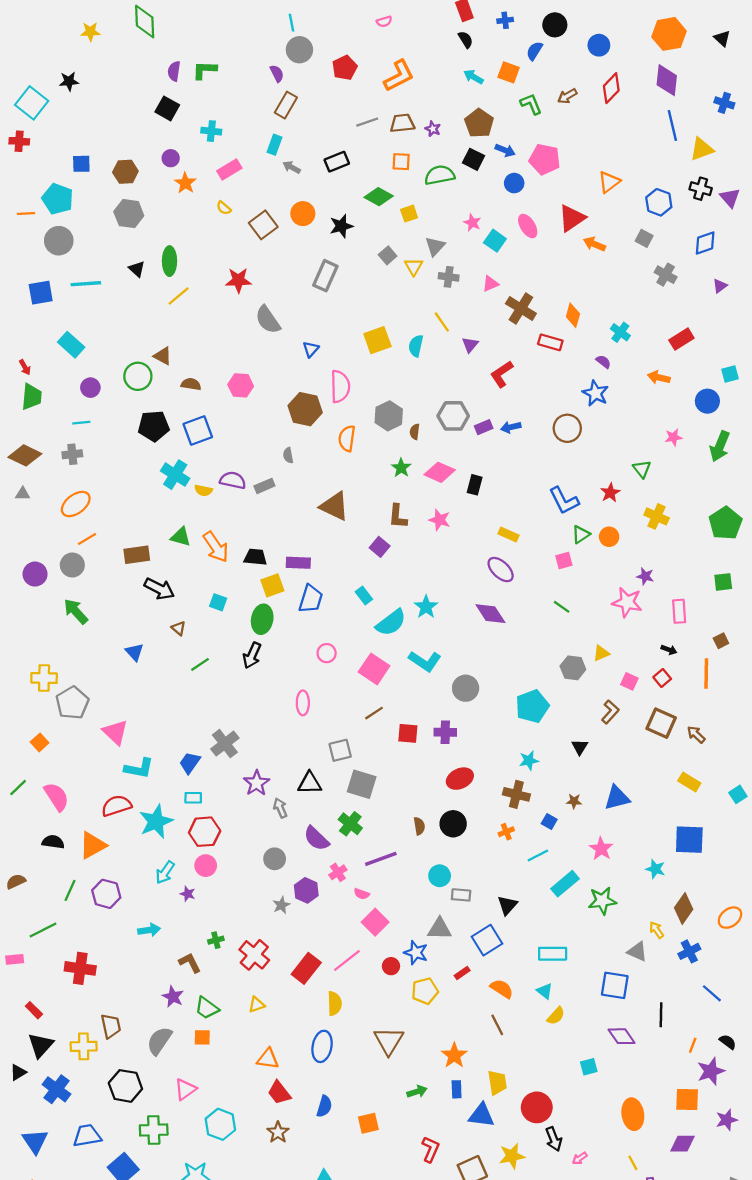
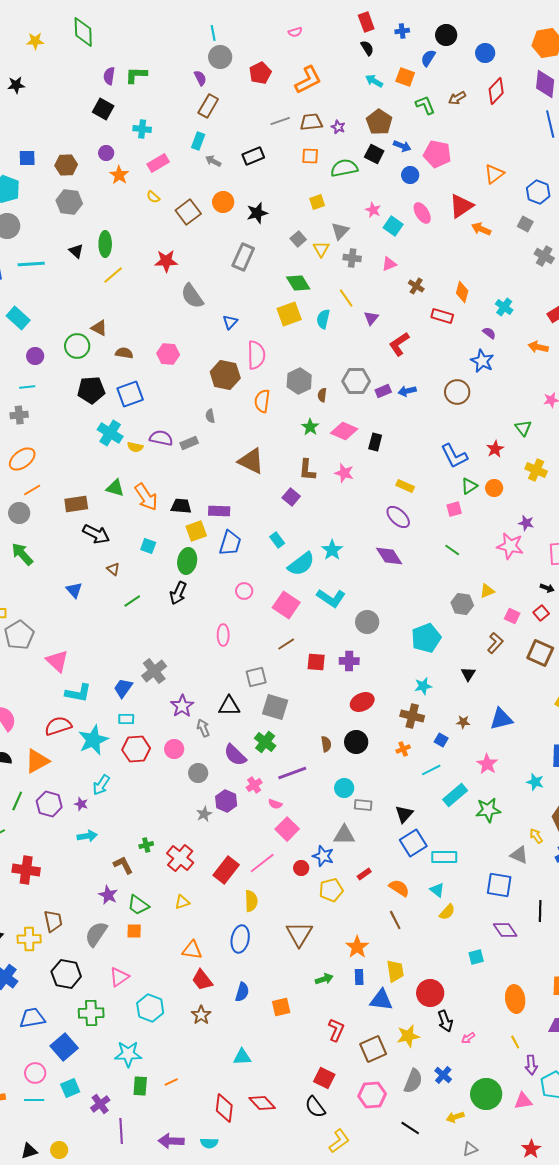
green diamond: (379, 197) -> (298, 283), moved, turned 30
brown cross: (521, 308) -> (416, 286), size x0.6
pink circle: (206, 866) -> (174, 749), moved
purple star: (188, 894) -> (81, 804), moved
blue square: (487, 940) -> (413, 843), moved

